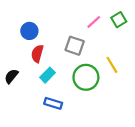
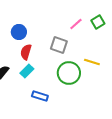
yellow line: (112, 65) -> (92, 62), turned -42
cyan rectangle: (47, 75) -> (27, 71), moved

